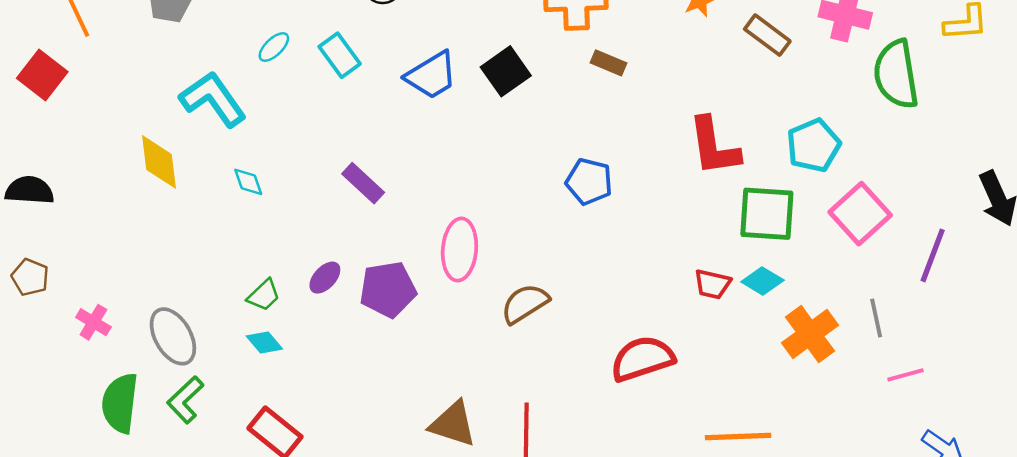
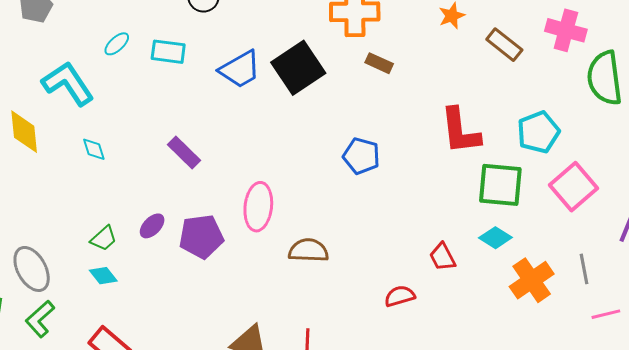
cyan rectangle: (340, 55) -> (168, 52), turned -48
black square: (506, 71) -> (298, 68), size x1.4
red trapezoid: (712, 284) -> (442, 257), moved, turned 48
brown semicircle: (525, 304) -> (308, 250), turned 33
red semicircle: (642, 359) -> (400, 296), size x0.6

